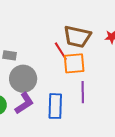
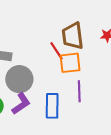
brown trapezoid: (77, 37) -> (73, 36), turned 72

